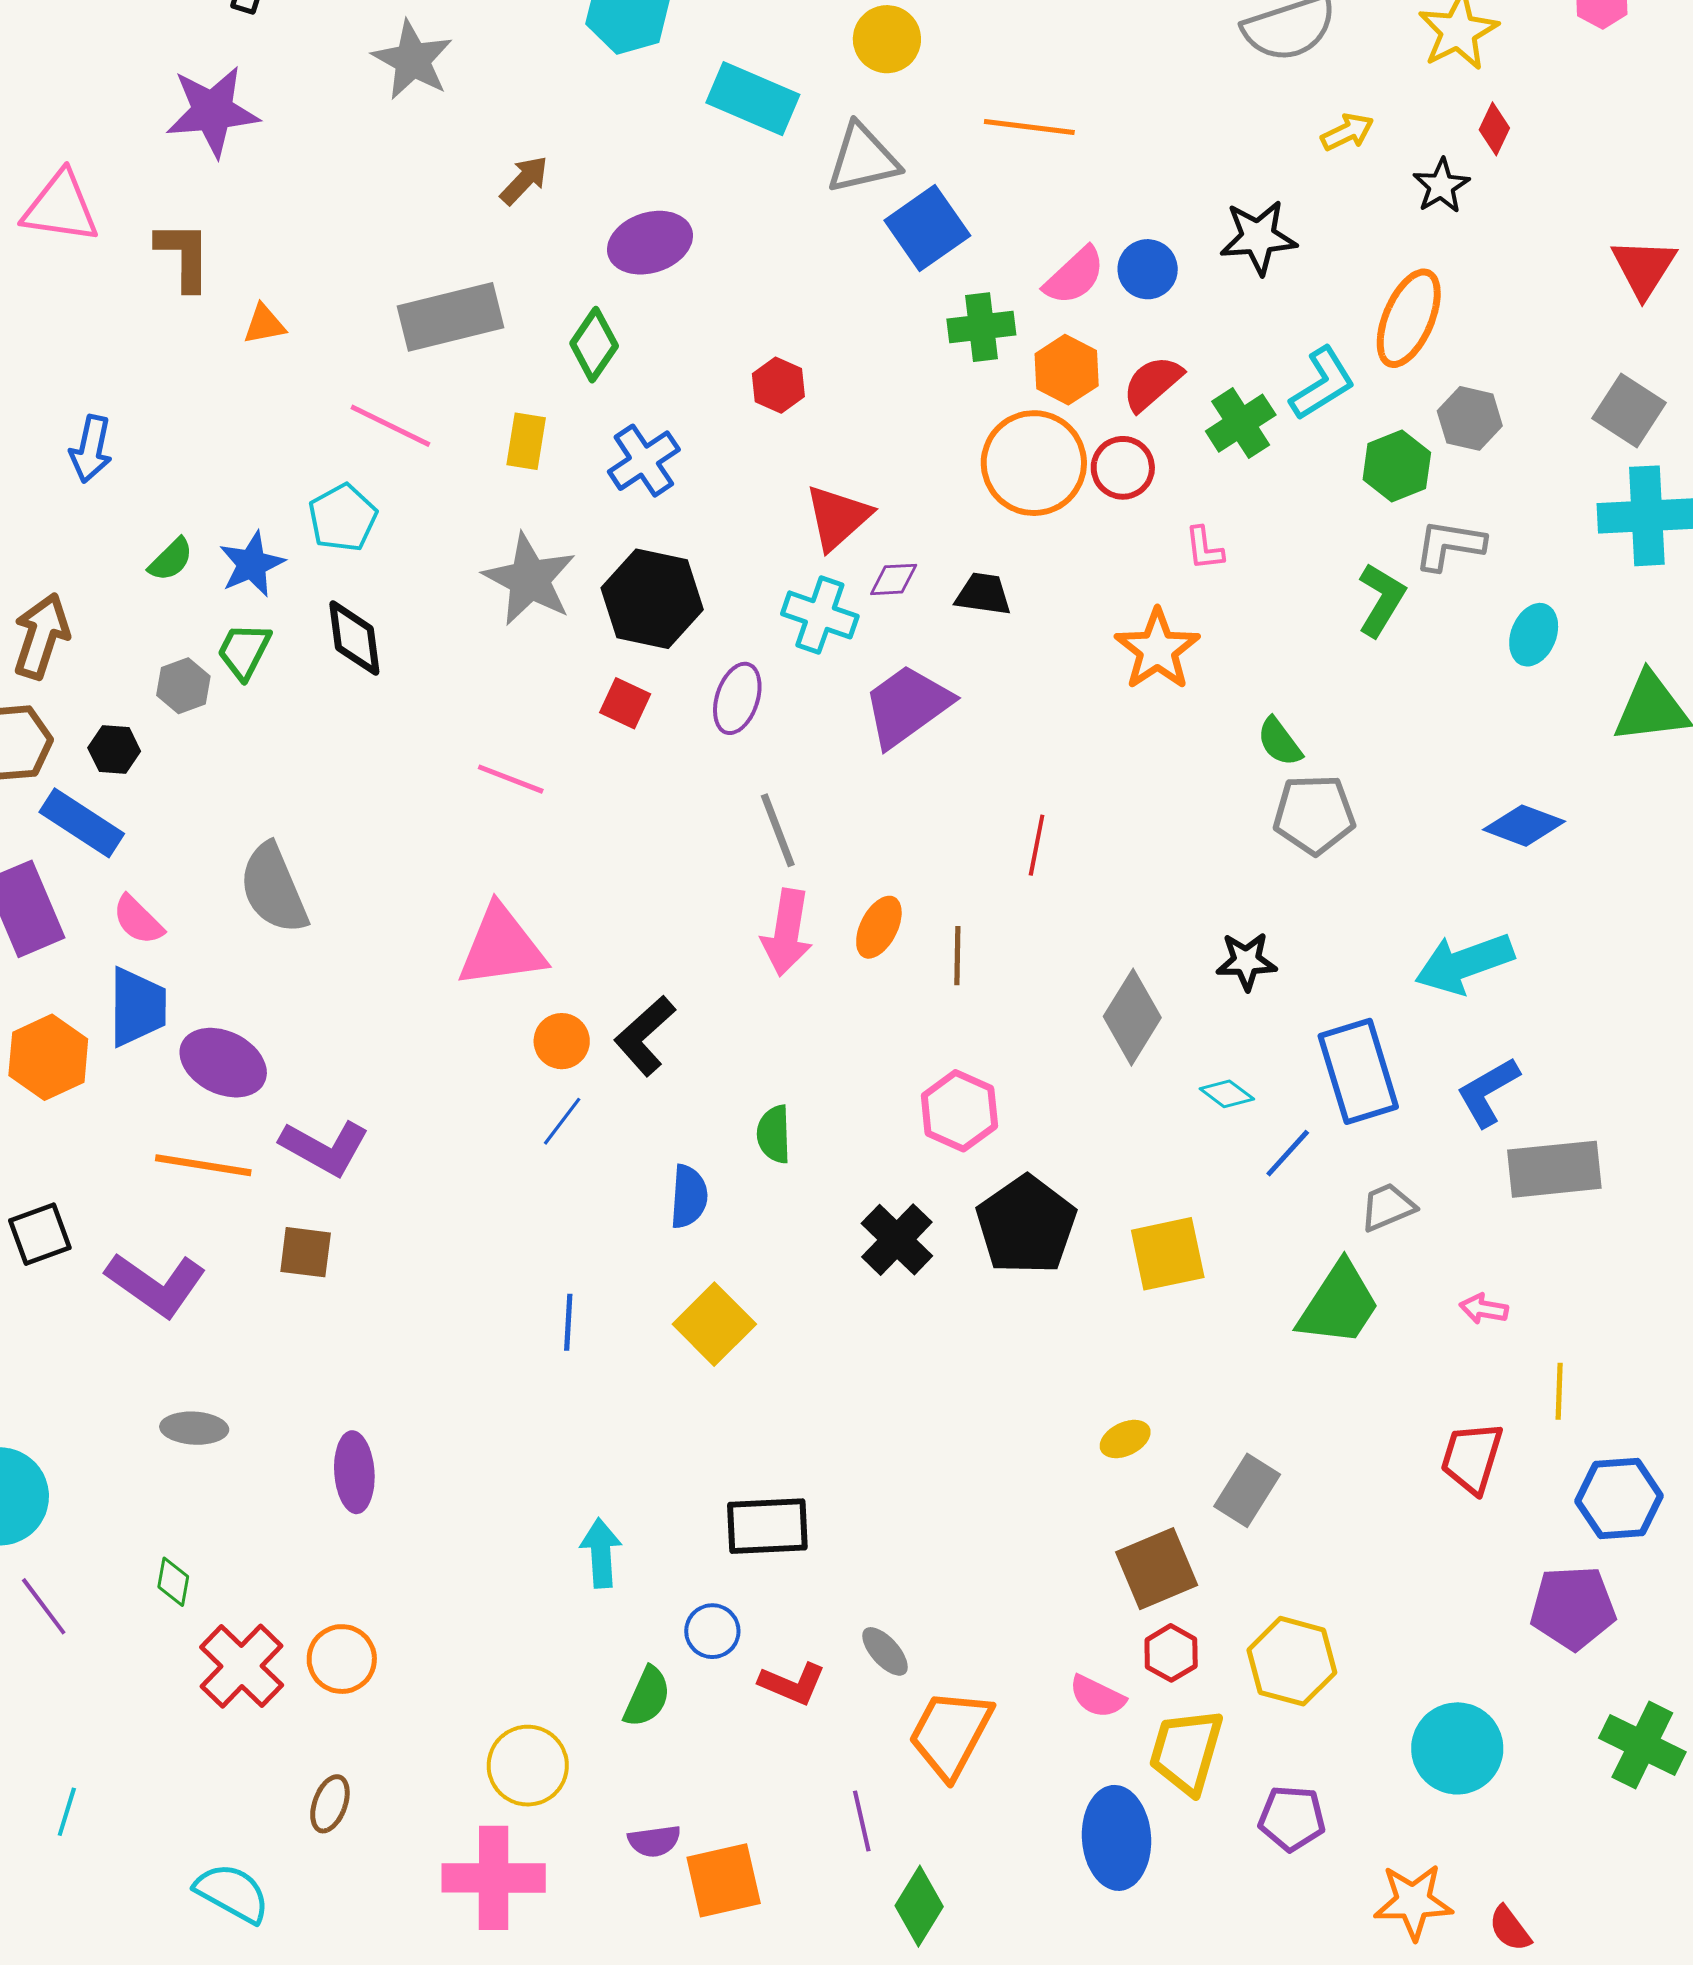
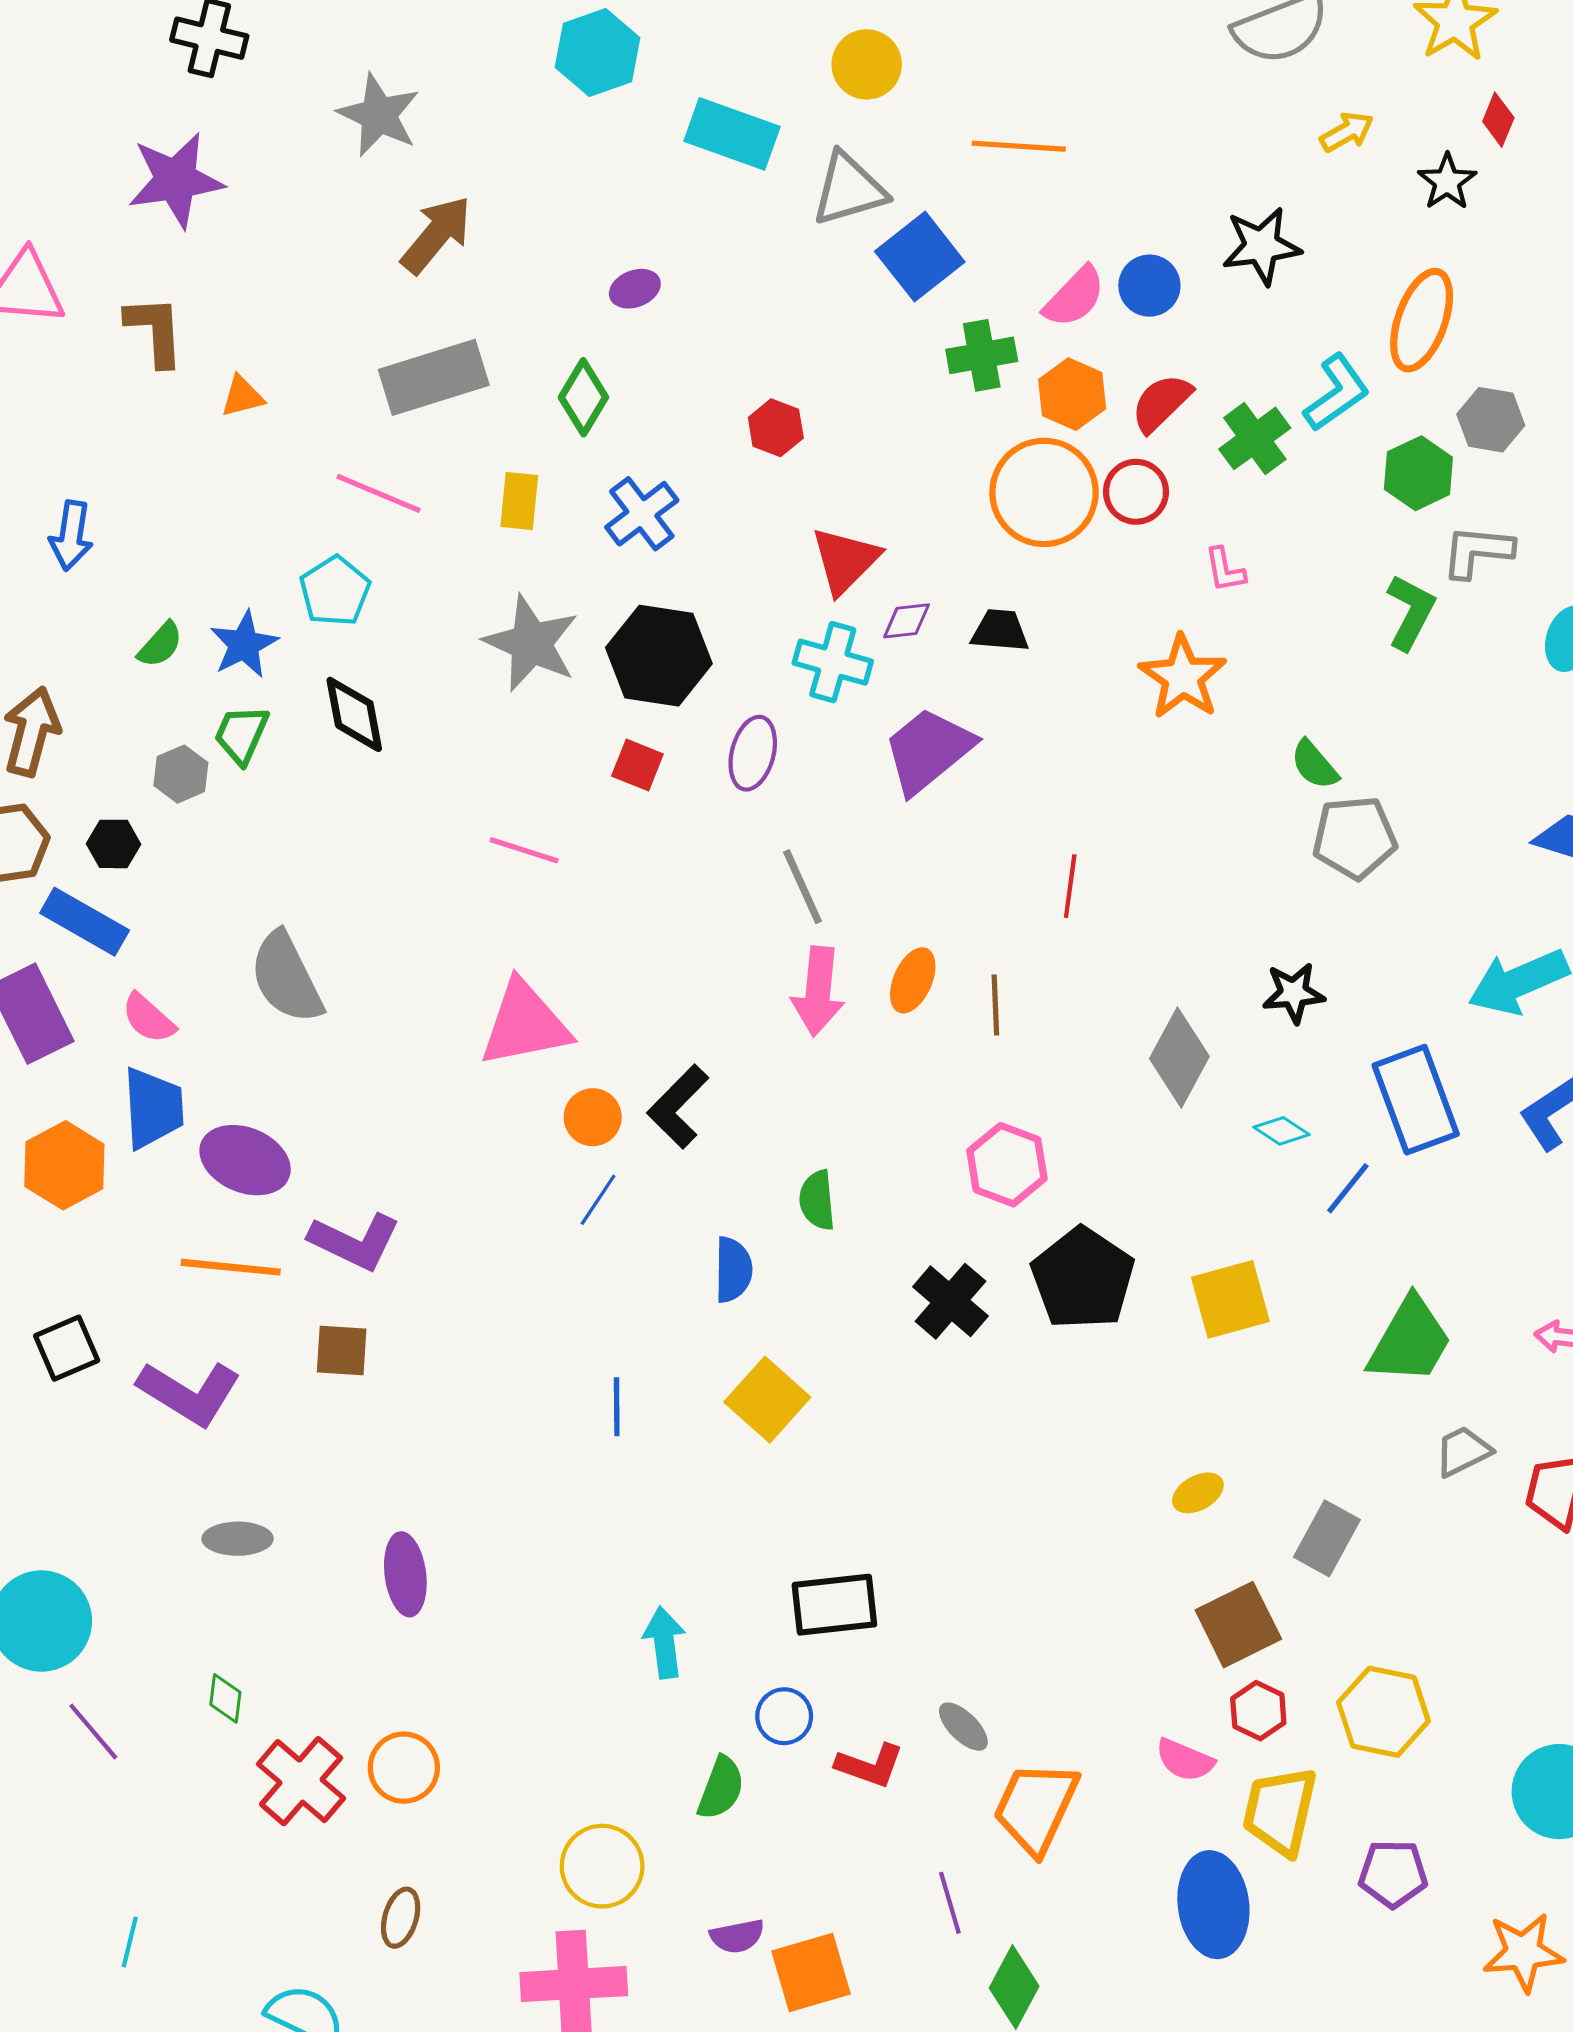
brown arrow: (524, 180) -> (436, 235), moved, size x1.5
purple ellipse: (650, 243) -> (635, 289), size x0.6
gray trapezoid: (1388, 1207) -> (1463, 1451), moved

